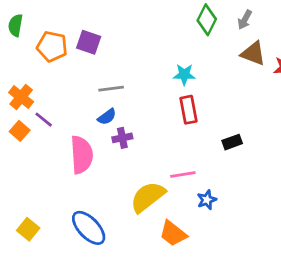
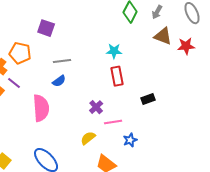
orange pentagon: (52, 46) -> (20, 53), moved
purple cross: (122, 138) -> (96, 107), moved, turned -32
yellow semicircle: (148, 197) -> (88, 138), size x0.6

